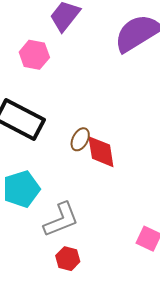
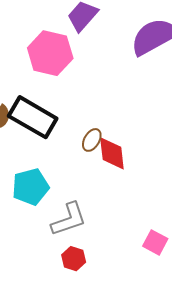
pink hexagon: (34, 55) -> (50, 53), size x1.5

